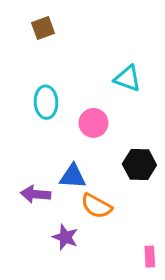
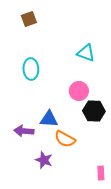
pink circle: (93, 123) -> (79, 91), moved

